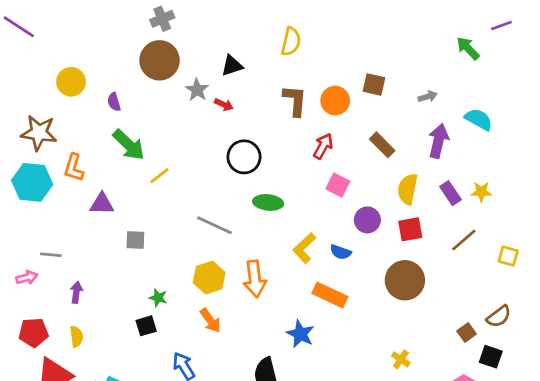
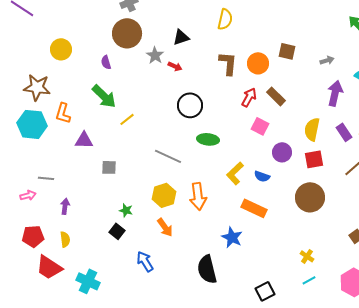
purple semicircle: (114, 102) -> (106, 62), moved
brown rectangle: (382, 145) -> (276, 96), moved
black square: (146, 326) -> (117, 231), turned -35

